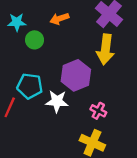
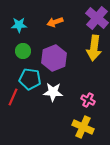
green circle: (35, 40) -> (23, 51), moved
purple hexagon: (76, 75) -> (54, 58), moved

